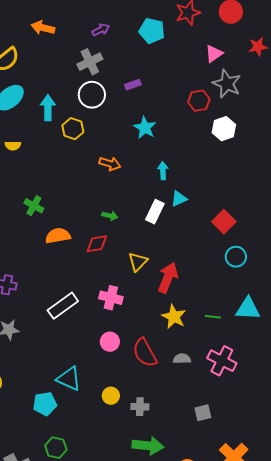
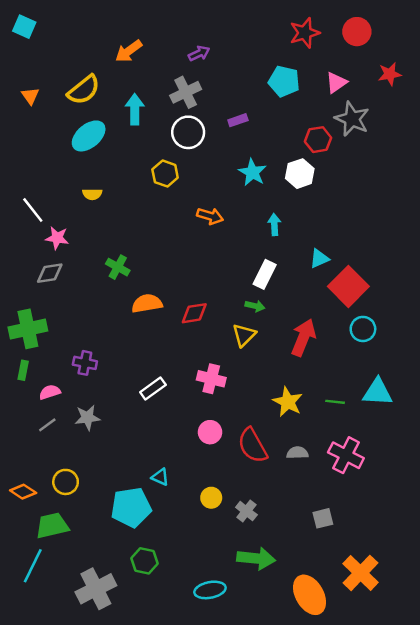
orange arrow: (43, 28) -> (129, 51), turned -50
cyan pentagon: (152, 31) -> (284, 81), moved
cyan arrow: (48, 108) -> (135, 109), moved
white hexagon: (224, 129) -> (300, 174), moved
cyan triangle: (179, 199) -> (319, 259), moved
green arrow: (110, 216) -> (255, 306), moved
red square: (224, 222) -> (348, 286), size x1.4
red arrow: (168, 278) -> (303, 337), moved
white rectangle: (63, 306) -> (153, 388), size x0.7
cyan triangle: (69, 379) -> (160, 477), size x0.6
cyan pentagon: (45, 404) -> (131, 507), size x1.4
gray cross: (140, 407) -> (246, 511), turned 36

